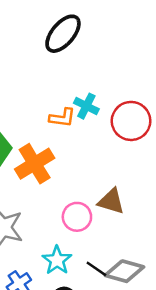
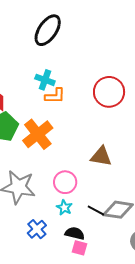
cyan cross: (86, 106) -> (45, 80), moved
pink circle: (77, 217) -> (65, 182), moved
cyan star: (57, 260) -> (64, 208), size x0.7

